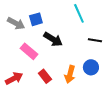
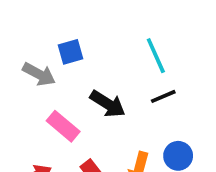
blue square: (36, 19) -> (71, 52), moved
black line: (95, 40) -> (163, 96), moved, turned -32

